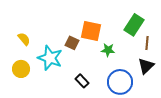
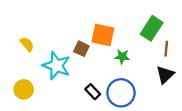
yellow circle: (21, 69) -> (24, 89), moved
blue circle: (120, 82) -> (121, 93), moved

